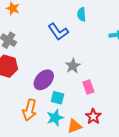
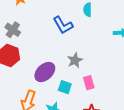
cyan square: (57, 98) -> (65, 87), moved

